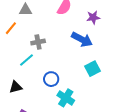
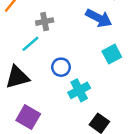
black triangle: (16, 87) -> (17, 77), size x1.5
cyan cross: (66, 98) -> (79, 90), turned 30

